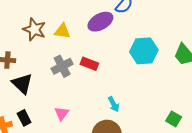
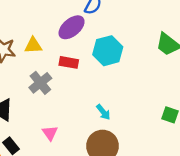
cyan hexagon: (144, 51) -> (108, 51), moved
red rectangle: (89, 64) -> (69, 62), moved

